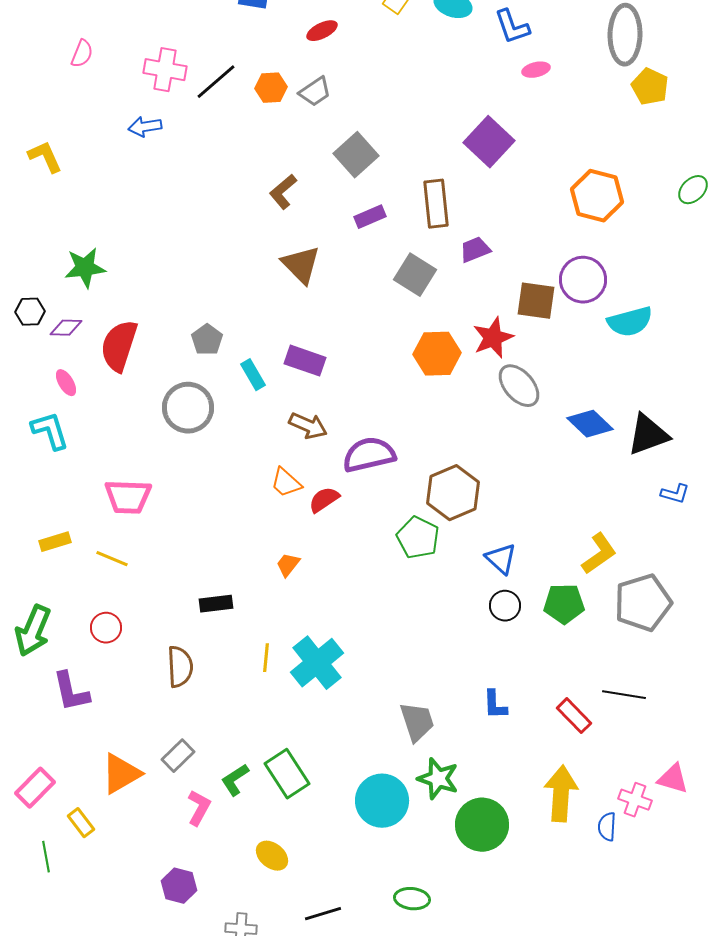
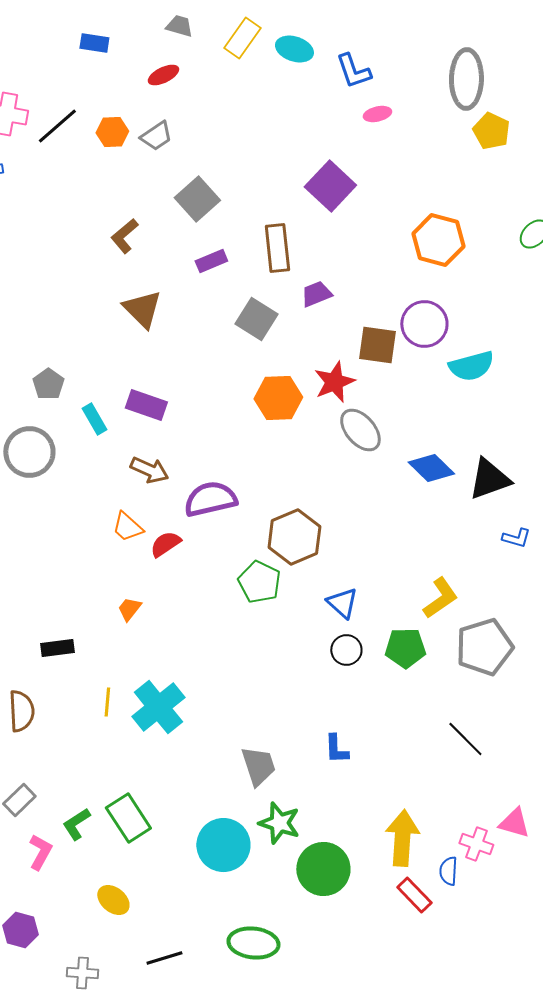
black line: (624, 695) -> (465, 739), turned 36
red rectangle: (574, 716) -> (414, 895), moved
green ellipse: (412, 899) -> (253, 943), size x1.4

